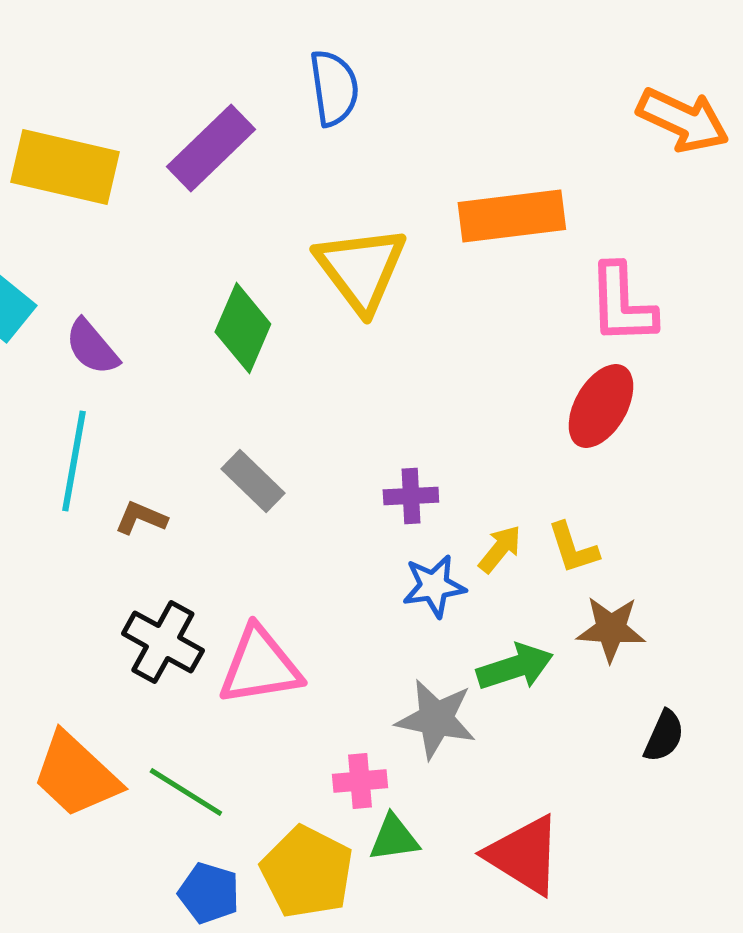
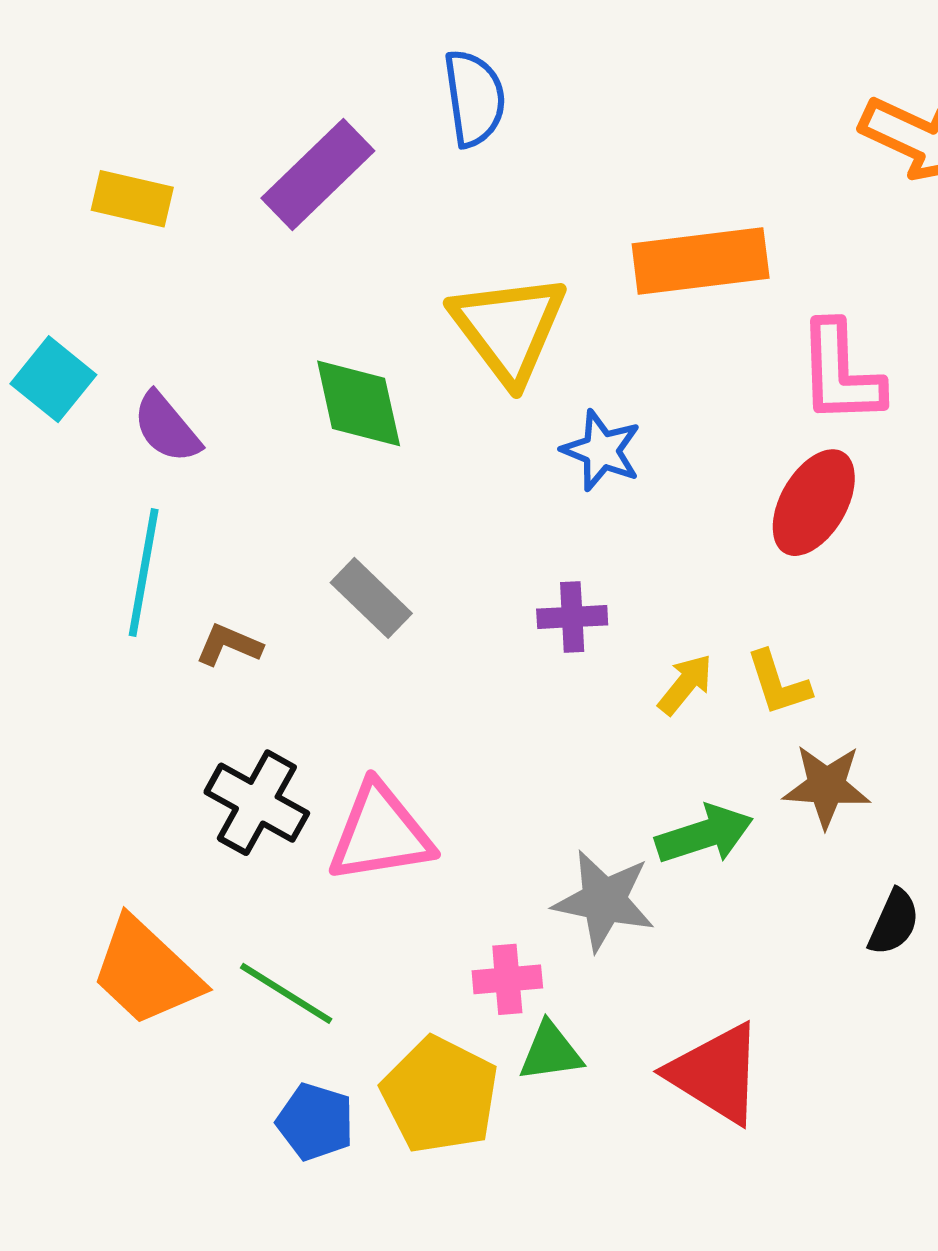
yellow rectangle: (65, 167) -> (132, 199), size x0.6
green diamond: (243, 328) -> (359, 403), turned -36
blue star: (434, 586) -> (601, 450), moved, turned 30

